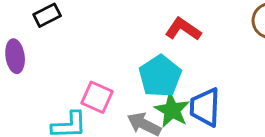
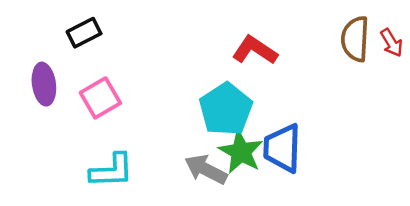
pink square: (97, 97) -> (100, 98), moved, turned 36

